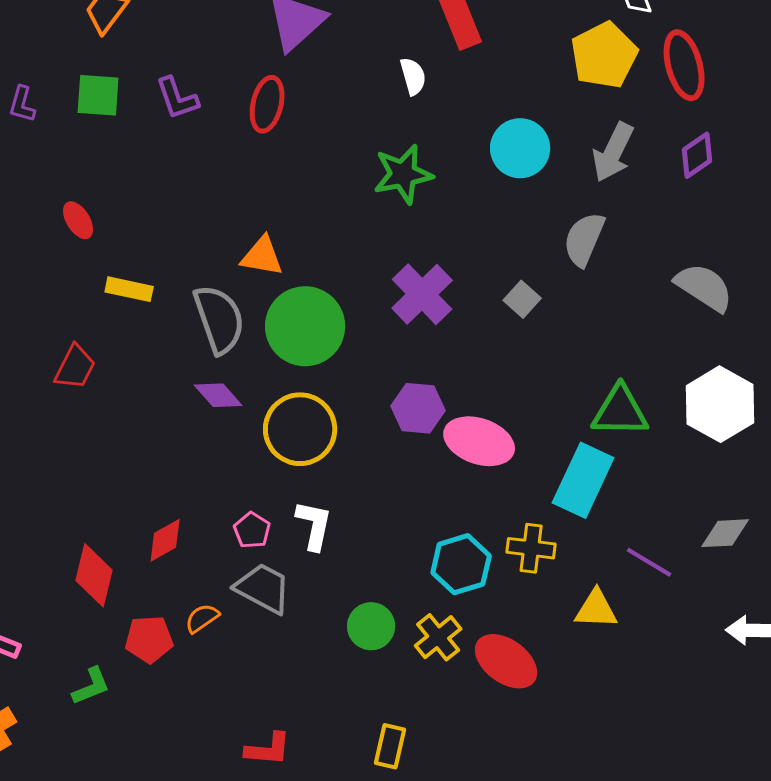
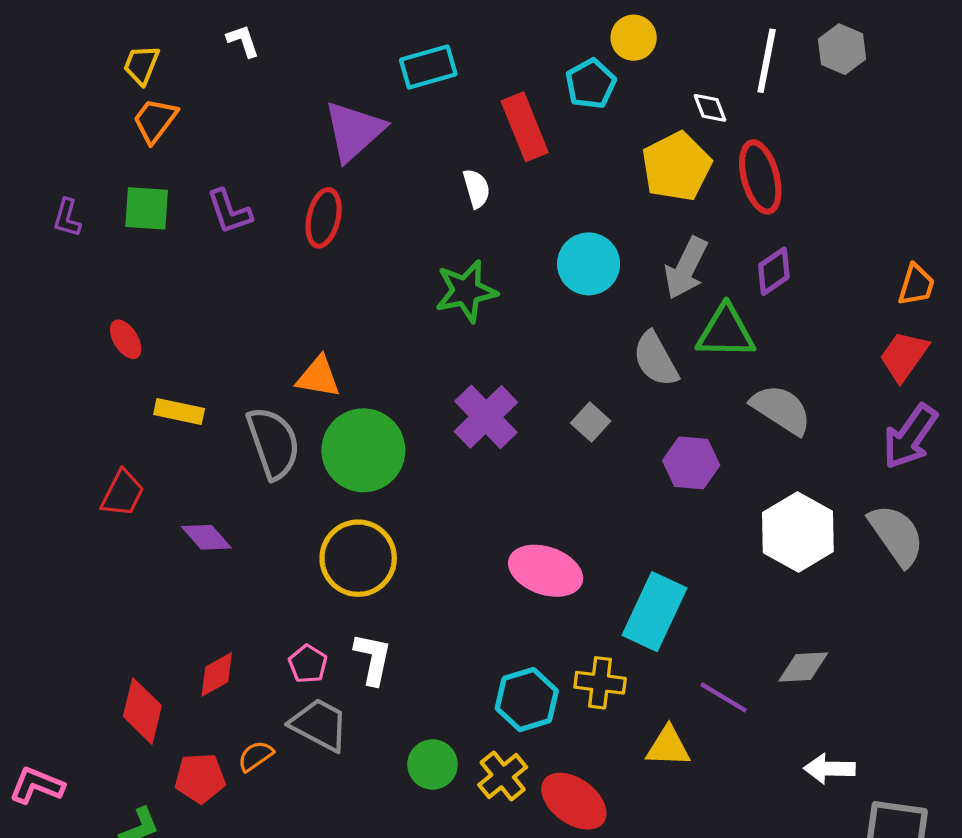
gray semicircle: (584, 239) -> (656, 359), turned -52
purple diamond: (218, 395) -> (206, 537), moved
purple hexagon: (418, 408) -> (691, 463), moved
green triangle: (620, 411) -> (726, 332), moved

